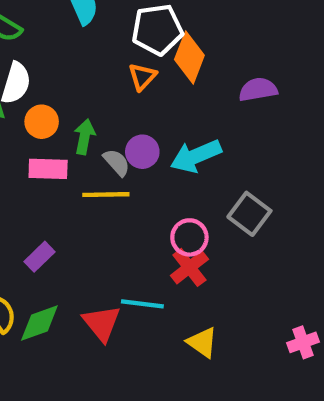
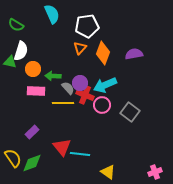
orange diamond: (189, 57) -> (103, 53), moved
green arrow: (84, 137) -> (53, 76), turned -98
pink circle: (189, 237) -> (102, 105), moved
red cross: (189, 267) -> (85, 95), moved, turned -30
red triangle: (102, 323) -> (62, 147), moved

